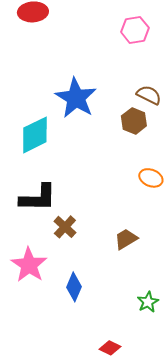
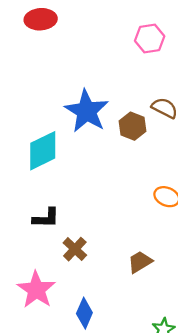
brown hexagon: (134, 121) -> (133, 126), moved
black L-shape: (38, 198) -> (46, 218), size x0.7

